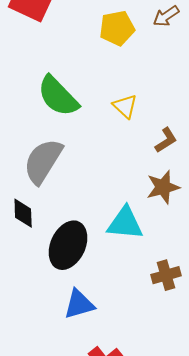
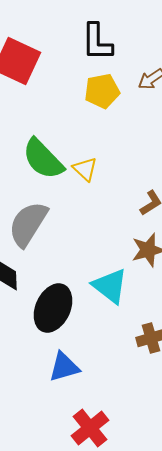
yellow triangle: (125, 106) -> (85, 169), moved
cyan triangle: (125, 223) -> (110, 286), turned 33

